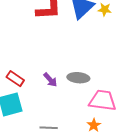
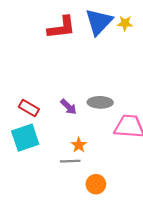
orange star: (94, 125) -> (79, 145), moved

